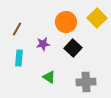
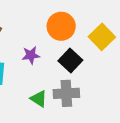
yellow square: (97, 18) -> (102, 37), moved
gray cross: (86, 82) -> (66, 93), moved

